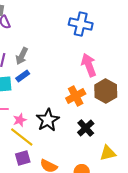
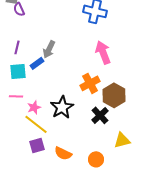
gray arrow: (22, 56) -> (49, 49), moved
brown hexagon: (106, 91) -> (114, 95), moved

